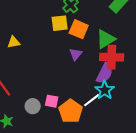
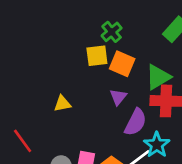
yellow triangle: (14, 42) -> (62, 104), moved
purple semicircle: (105, 73) -> (135, 122), moved

